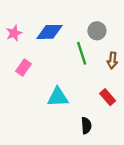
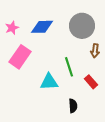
gray circle: (97, 31) -> (82, 26), size x1.6
green line: (82, 53) -> (69, 67), moved
pink rectangle: (23, 68) -> (20, 57), size x1.6

